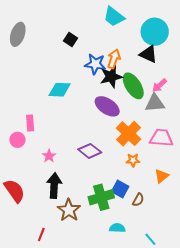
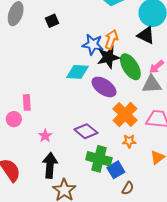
black square: (70, 40) -> (52, 21), moved, turned 32
cyan diamond: (60, 90) -> (77, 72), moved
blue square: (120, 189) -> (116, 170), turned 30
green cross: (101, 197) -> (99, 159), moved, turned 30
brown semicircle: (138, 200) -> (128, 188), moved

